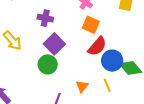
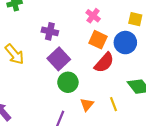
blue circle: (112, 61) -> (125, 43), moved
green circle: (48, 64) -> (68, 82), moved

